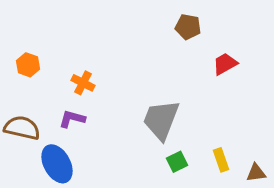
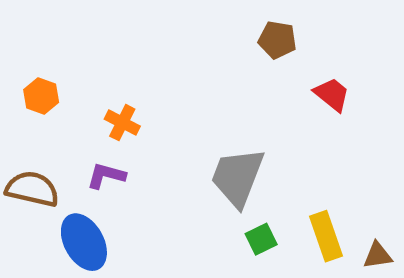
red trapezoid: (225, 64) -> (332, 94), turned 68
yellow rectangle: (221, 160) -> (326, 236), size x1.4

